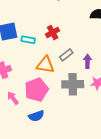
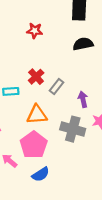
gray rectangle: (66, 55) -> (57, 87), moved
gray cross: (73, 84) -> (73, 129), turned 30

